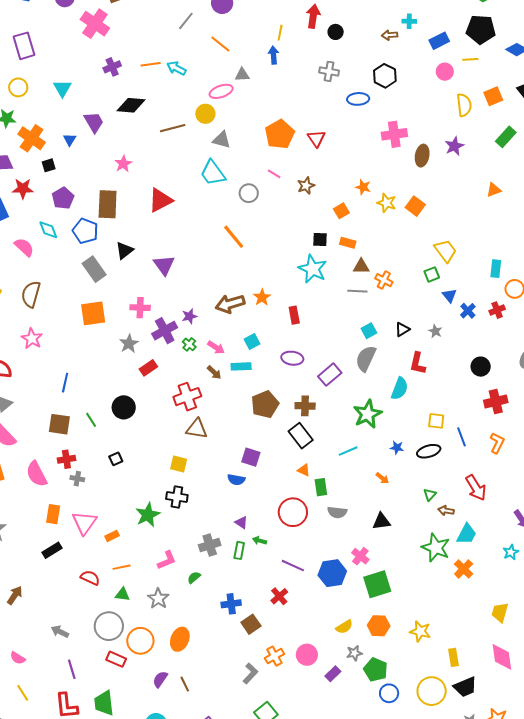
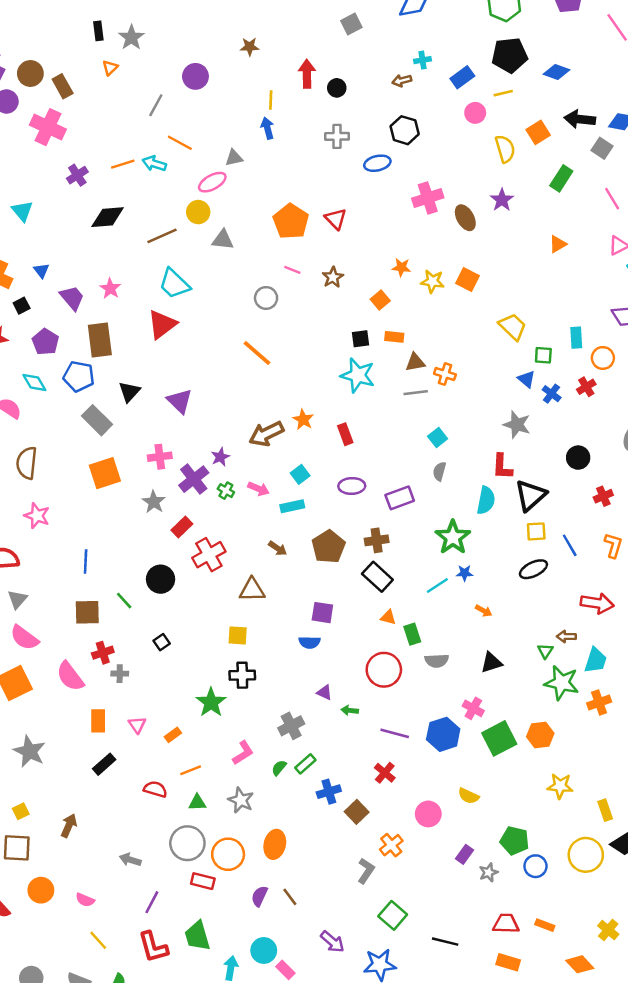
orange line: (220, 44) -> (180, 143), moved
purple trapezoid: (94, 122) -> (72, 298), moved
brown ellipse: (422, 156) -> (465, 218), turned -30
cyan trapezoid: (213, 173) -> (174, 284), moved
green square: (432, 274) -> (543, 355), moved, turned 35
black triangle: (402, 329) -> (531, 495), moved, size x1.8
gray star: (435, 331) -> (517, 425), size x1.6
gray semicircle: (366, 358) -> (439, 471), size x0.6
brown arrow: (214, 372) -> (278, 548), moved
purple rectangle: (330, 375) -> (400, 498), turned 30
red cross: (187, 397) -> (209, 555), moved
red cross: (496, 401) -> (603, 496), size x0.7
blue star: (397, 448) -> (465, 573), moved
red arrow: (476, 488) -> (597, 603), turned -40
green triangle: (430, 495) -> (545, 651), moved
pink triangle: (84, 523) -> (137, 725), size x0.6
green rectangle: (239, 550) -> (305, 764), moved, turned 48
orange cross: (464, 569) -> (599, 703), turned 36
orange hexagon: (379, 626) -> (540, 735), moved
yellow semicircle: (344, 627) -> (469, 796), turned 66
gray star: (354, 653) -> (489, 872), moved
pink circle: (307, 655) -> (428, 814), moved
purple line: (72, 669) -> (152, 902), turned 54

